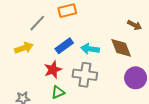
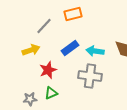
red star: (53, 70) -> (48, 70), moved
green triangle: (58, 92) -> (51, 93), moved

